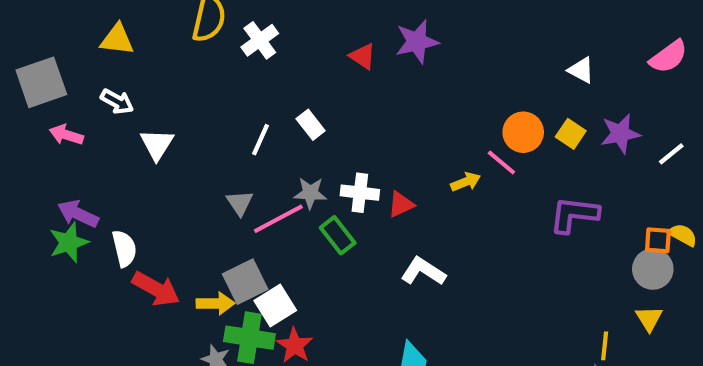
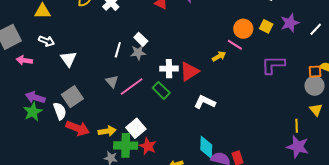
gray star: (310, 193) -> (138, 53), moved
red triangle: (401, 204) -> (189, 71), size x1.5
gray square: (245, 282) -> (72, 97), moved

